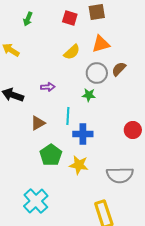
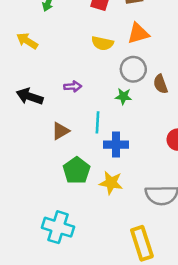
yellow semicircle: (72, 52) -> (102, 43), turned 54
brown semicircle: (119, 69) -> (160, 84), moved, turned -63
cyan cross: (36, 201) -> (58, 227), turned -30

